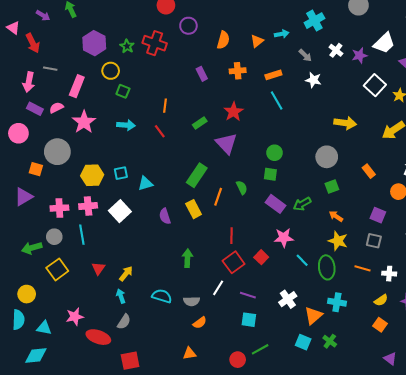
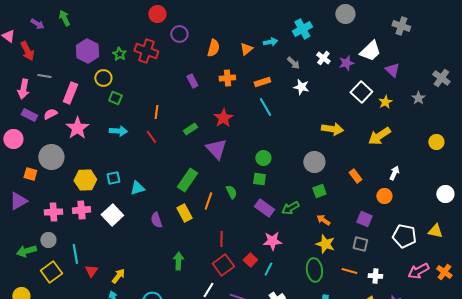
cyan line: (82, 235) -> (75, 254), moved
cyan line: (302, 260) -> (268, 269), moved, turned 72

